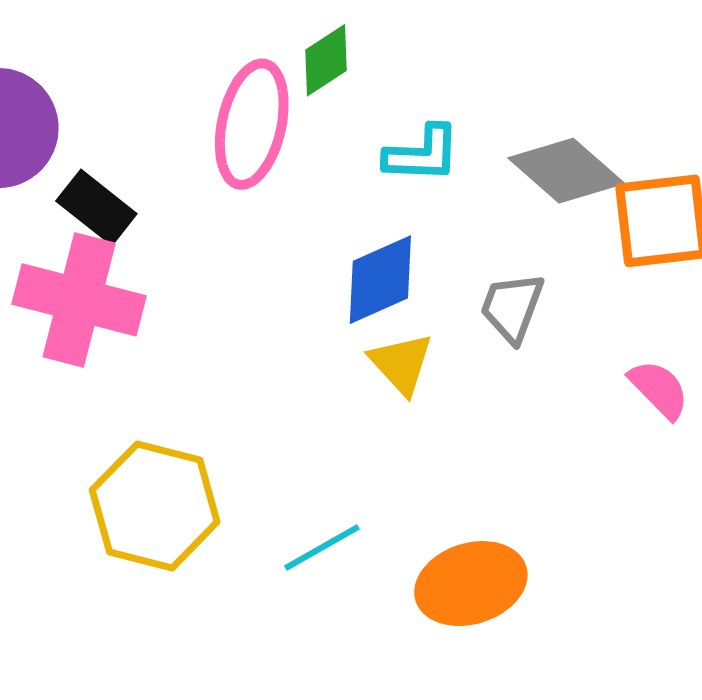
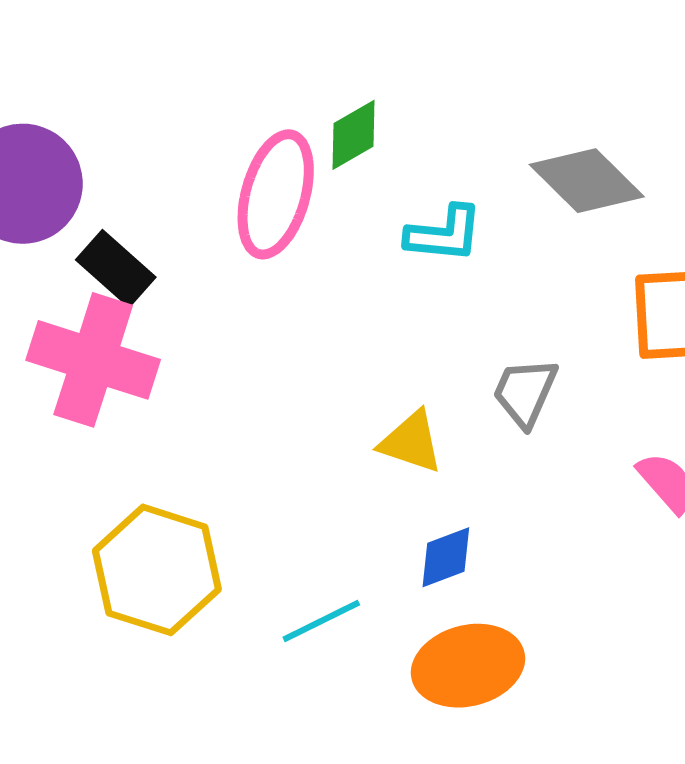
gray diamond: (566, 171) -> (587, 181), moved
blue diamond: (380, 280) -> (446, 557), moved, size x0.7
yellow triangle: (401, 363) -> (411, 442), turned -32

